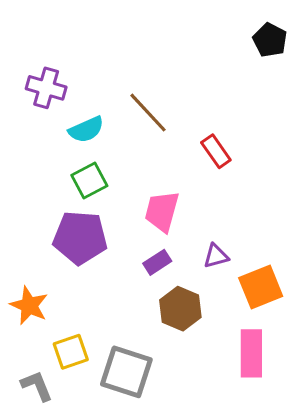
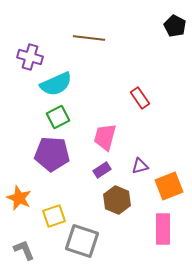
brown line: (148, 113) -> (89, 38), moved, turned -40
cyan semicircle: (86, 130) -> (56, 84), size x1.4
yellow square: (71, 352) -> (54, 216), moved

